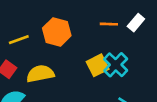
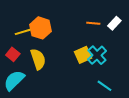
orange hexagon: (57, 32) -> (41, 28), moved
yellow semicircle: (40, 74) -> (38, 59), turned 80

